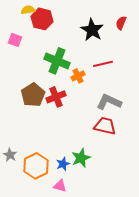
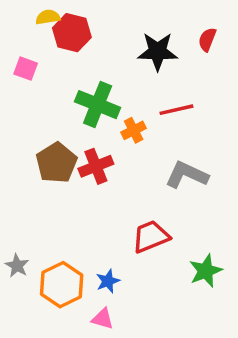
black star: (92, 30) -> (158, 51), turned -30
red trapezoid: (105, 126) -> (151, 237), moved, turned -35
green star: (81, 158) -> (206, 271), moved

